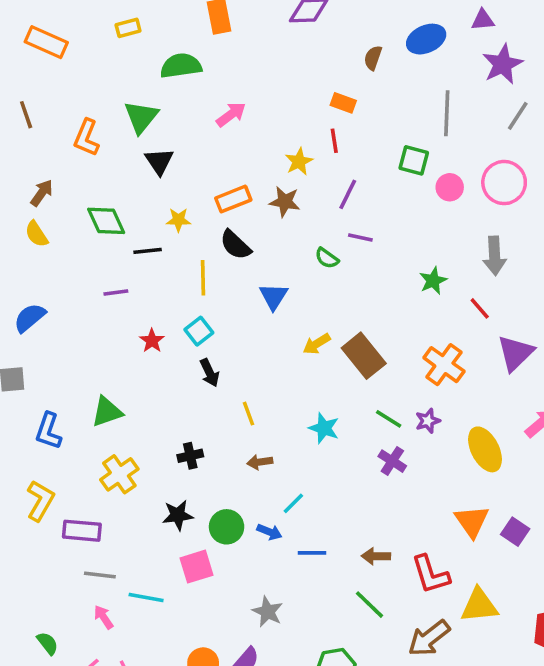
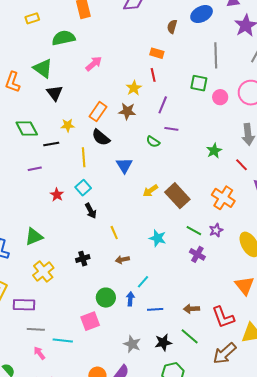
green triangle: (141, 117) -> (43, 68), turned -30
orange rectangle: (233, 199) -> (98, 112), turned -30
black star: (178, 515) -> (163, 342), moved
blue arrow: (269, 532) -> (130, 299), turned -104

